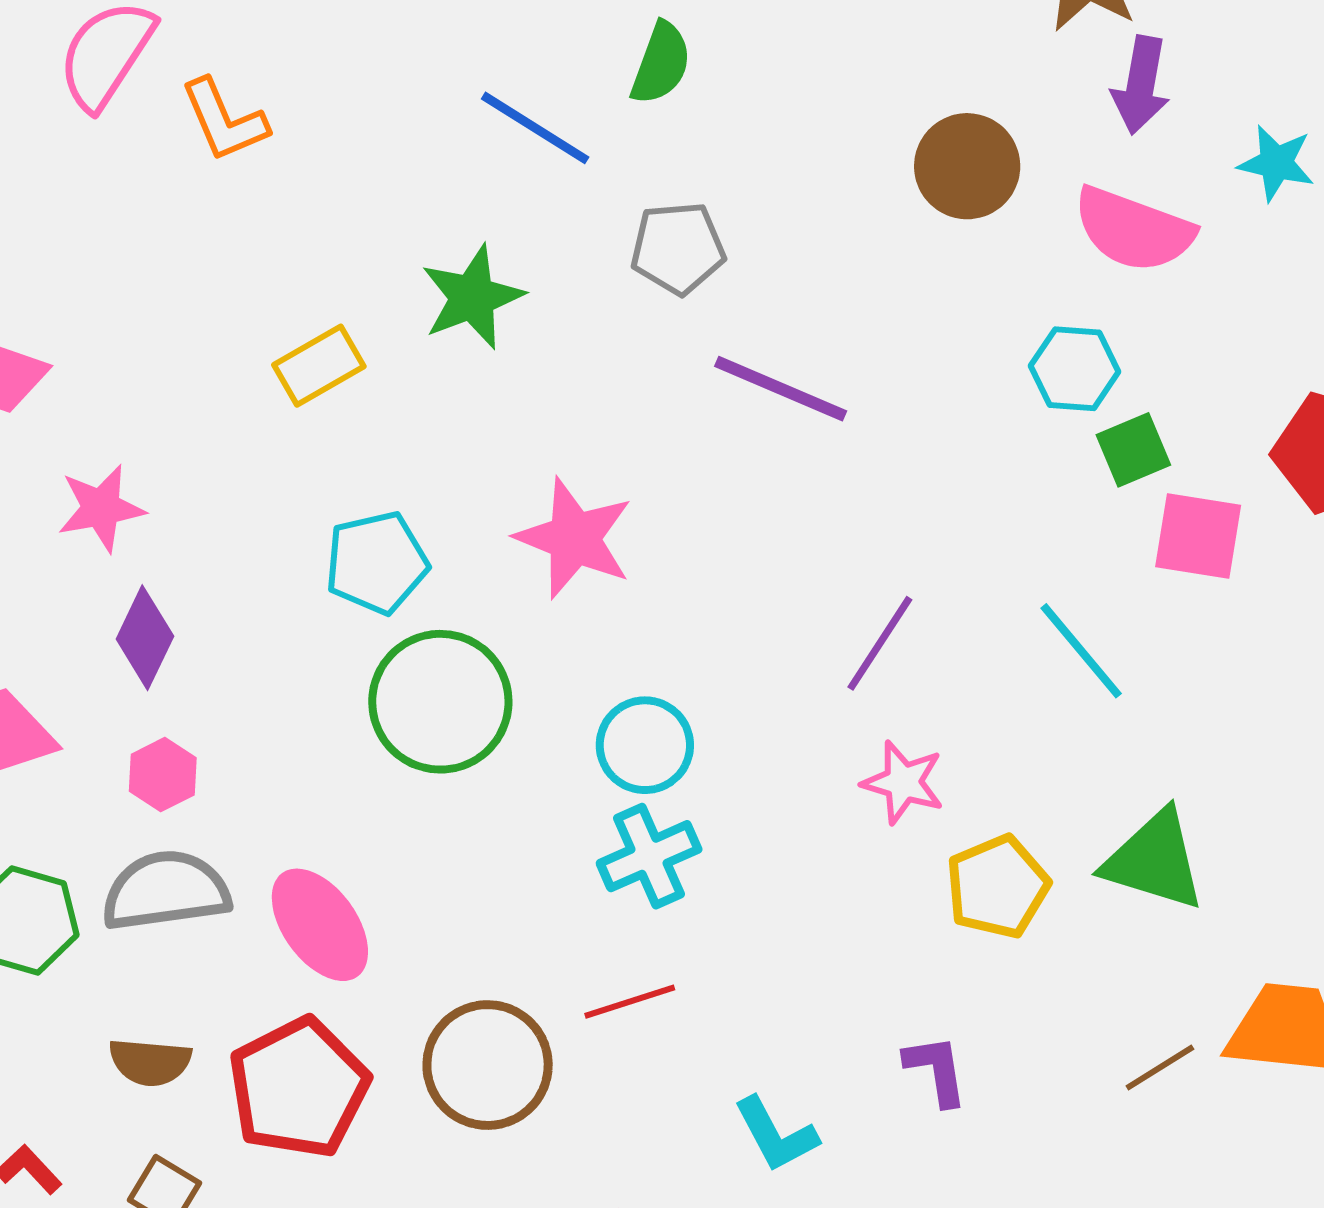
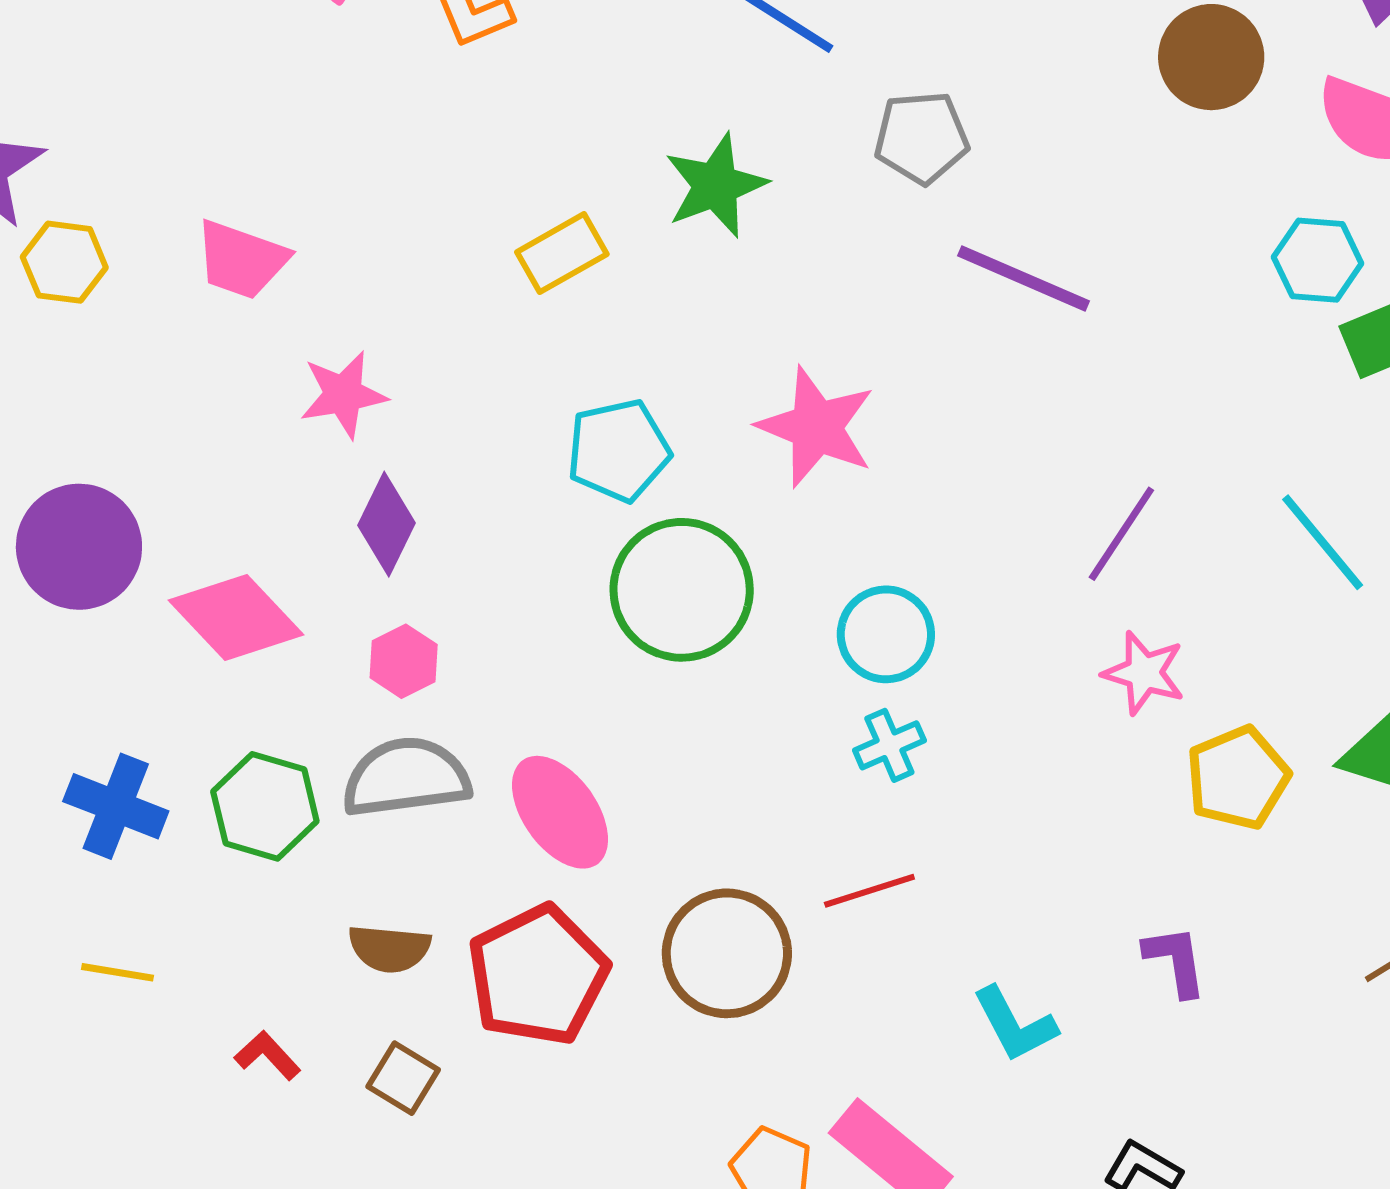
cyan cross: (649, 856) -> (889, 745), size x0.7

